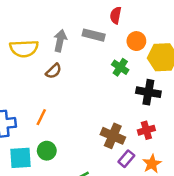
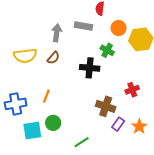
yellow semicircle: (24, 49) -> (25, 56), moved
black cross: (148, 92) -> (90, 68), moved
red cross: (146, 130) -> (132, 90), moved

